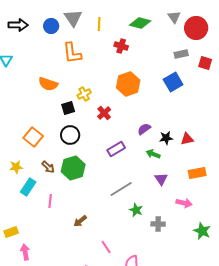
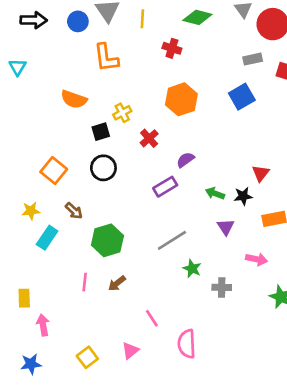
purple semicircle: (144, 129) -> (185, 160), moved
black star: (166, 138) -> (243, 196), moved
red triangle: (187, 139) -> (261, 173), turned -40
green hexagon: (73, 168) -> (107, 240), moved
pink line: (50, 201) -> (85, 282), moved
yellow rectangle: (11, 232) -> (24, 298), turned -72

